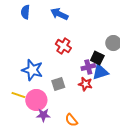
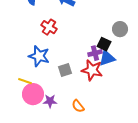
red cross: (63, 46) -> (49, 27), moved
red star: (85, 84) -> (92, 70), size x1.5
pink circle: (36, 100) -> (33, 94), moved

